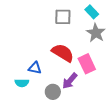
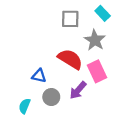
gray star: (96, 33) -> (95, 40), moved
cyan semicircle: (22, 83) -> (25, 106), moved, turned 112
gray circle: (53, 92) -> (51, 97), moved

